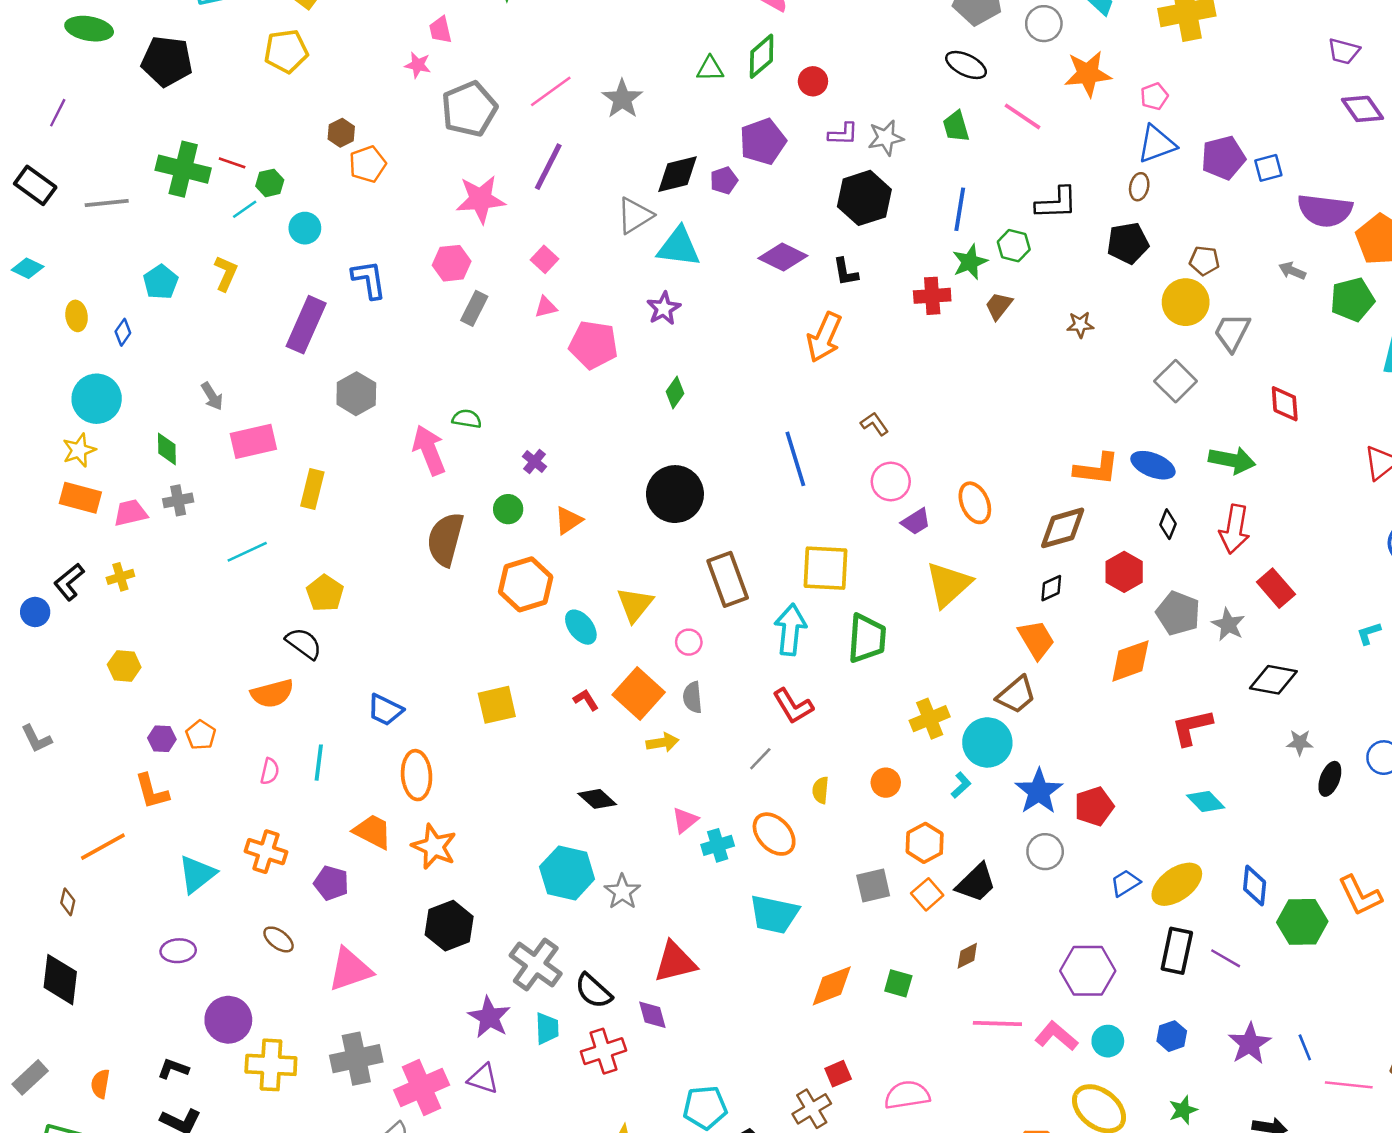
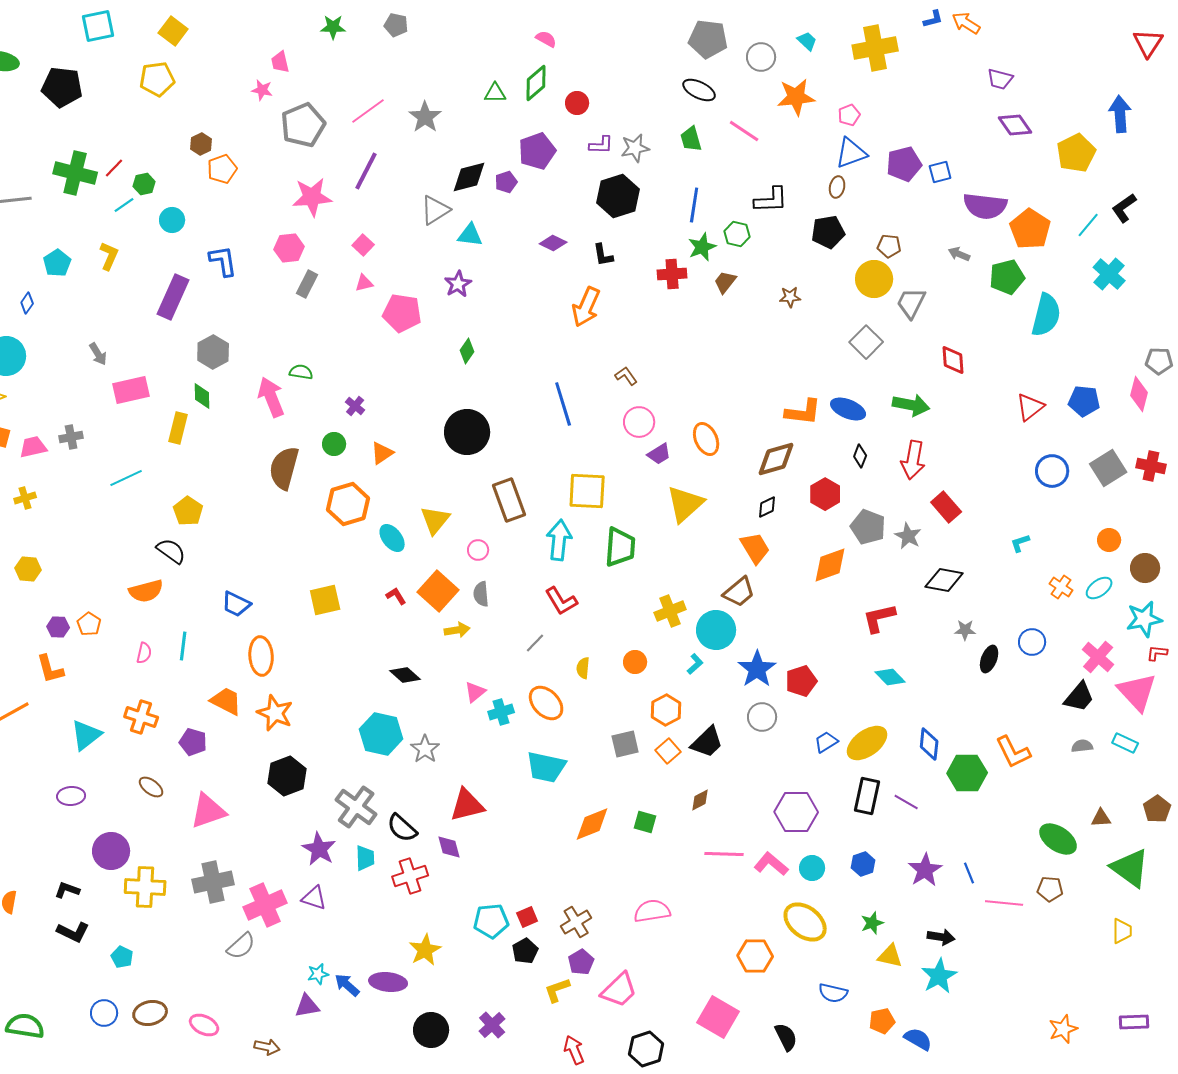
red line: (232, 163) -> (114, 168), turned -65
cyan triangle: (679, 247) -> (470, 235), size x0.7
purple diamond: (783, 257) -> (553, 243), size x0.7
green diamond: (167, 449) -> (202, 396), moved
red square: (838, 1074) -> (527, 917), moved

